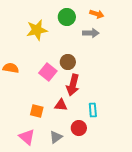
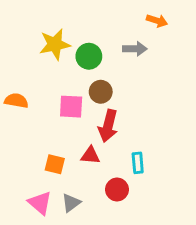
orange arrow: (97, 14) -> (157, 21), moved
green circle: (67, 17) -> (89, 56), moved
pink square: (48, 72) -> (71, 107), turned -36
gray triangle: (56, 137) -> (71, 203), moved

